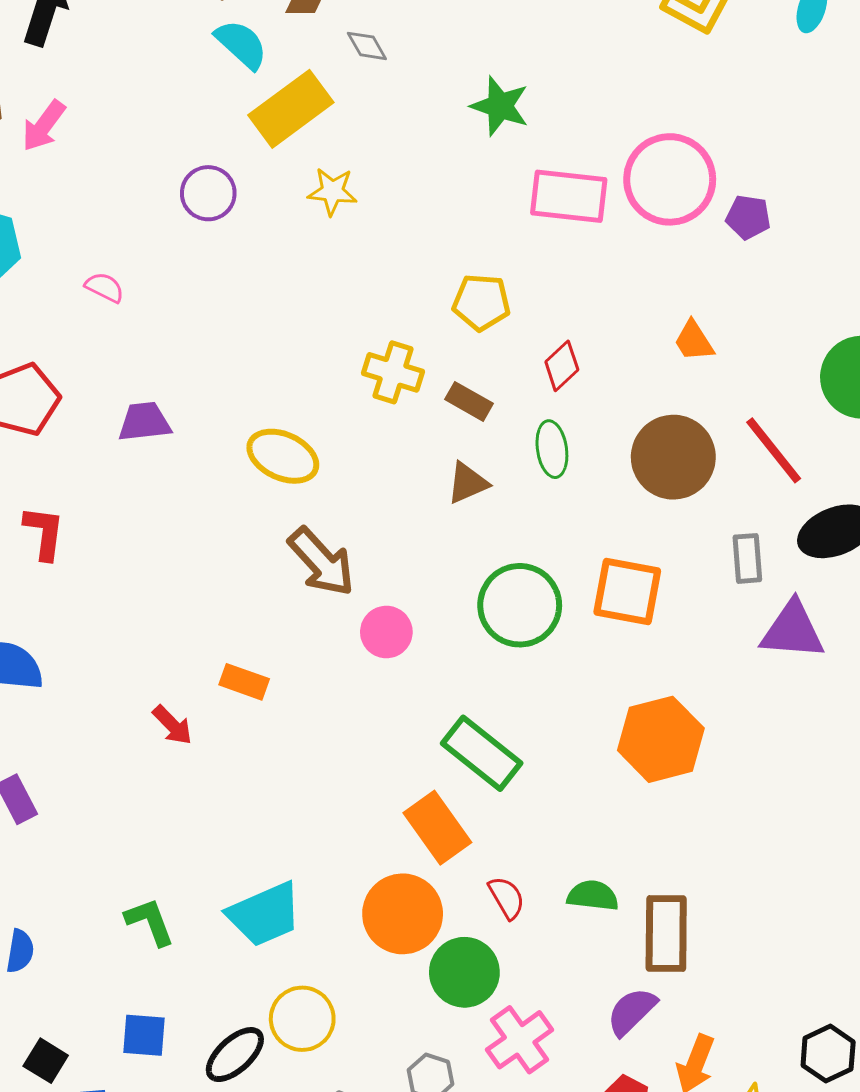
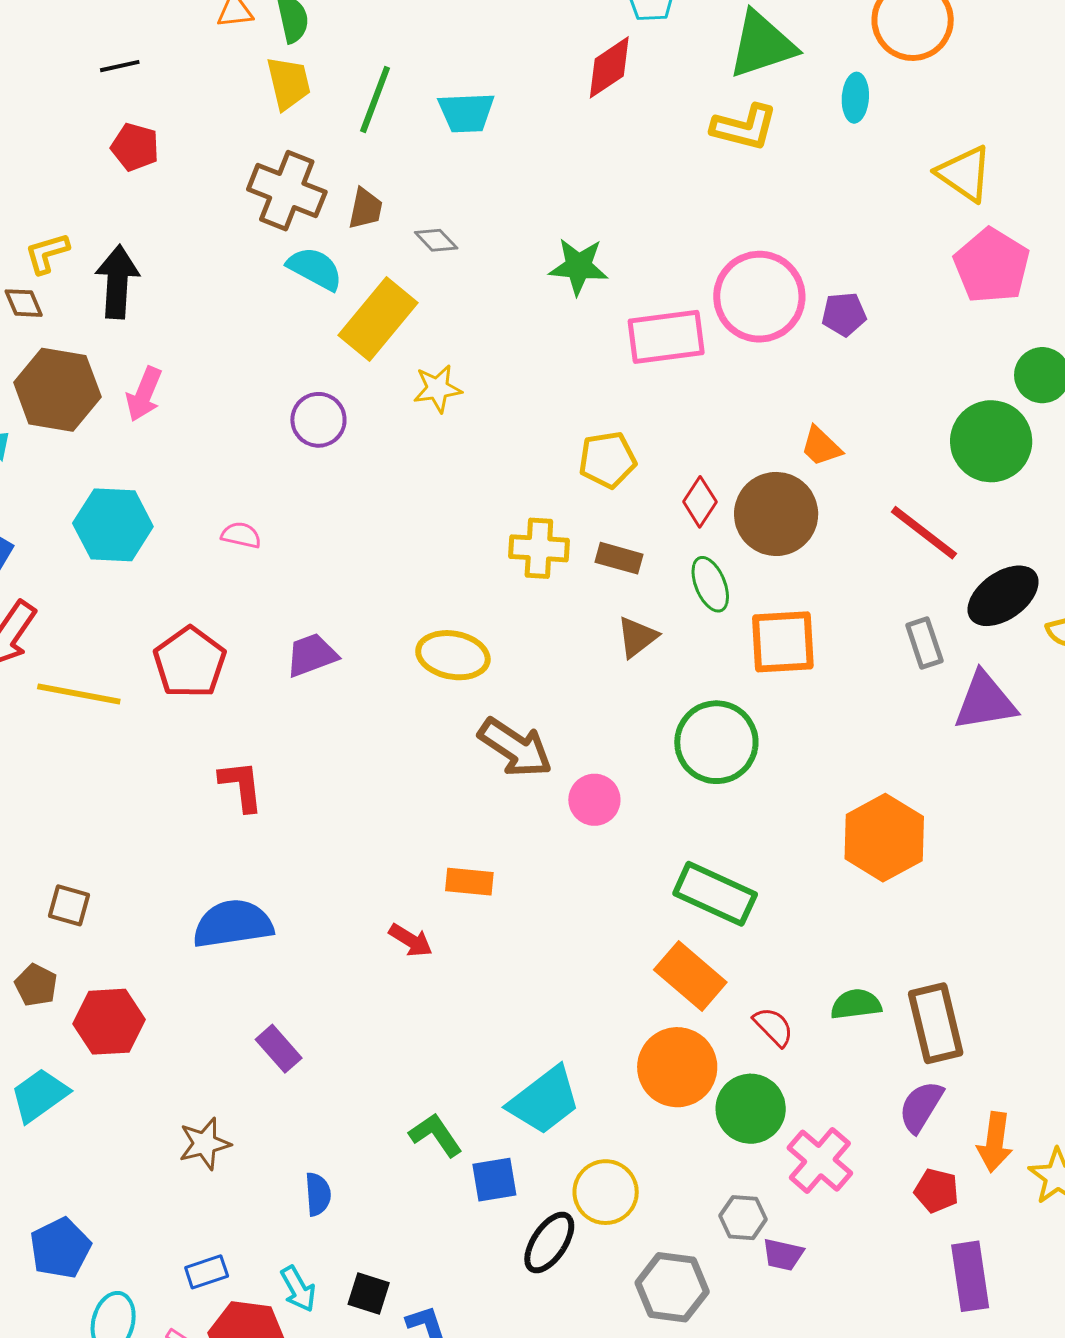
brown circle: (673, 457) -> (776, 514), moved
orange square: (627, 592) -> (783, 642), moved
blue square: (144, 1035) -> (494, 1180), moved

